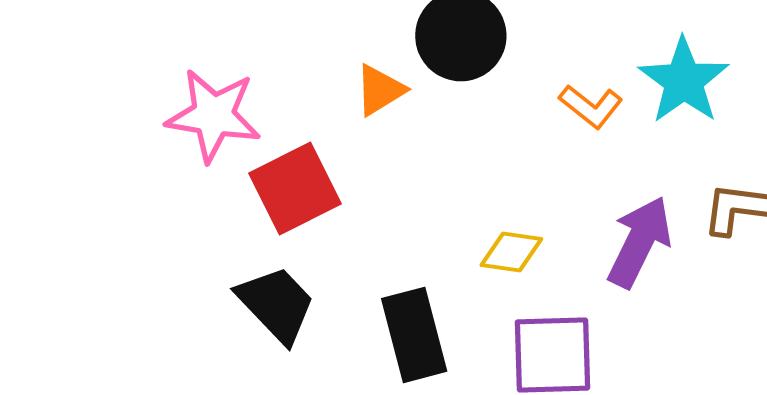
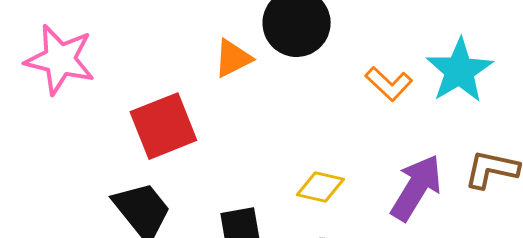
pink star: (213, 115) -> (60, 60), moved

